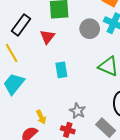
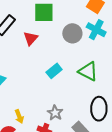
cyan rectangle: (61, 70) -> (54, 71), moved, turned 56

